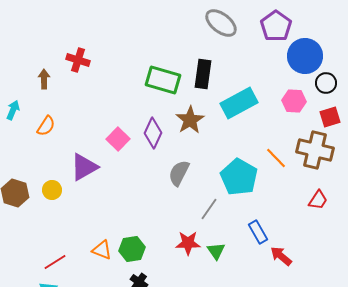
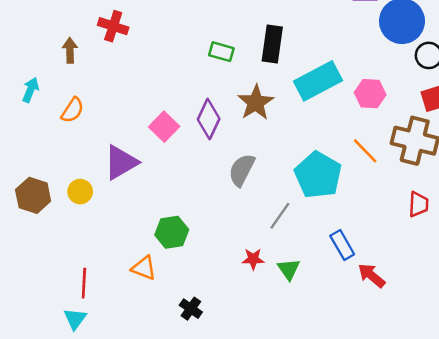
green rectangle: (163, 80) -> (221, 52), size x0.6
pink hexagon: (294, 101) -> (370, 94), moved
red trapezoid: (318, 200) -> (419, 204), turned -30
red star: (188, 243) -> (253, 259), size x0.7
green hexagon: (132, 249) -> (172, 232), moved
red line: (55, 262) -> (84, 283), turned -55

